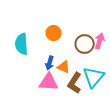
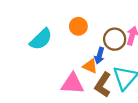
cyan semicircle: (22, 44) -> (41, 39), turned -130
blue arrow: (50, 63) -> (99, 56), moved

